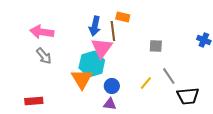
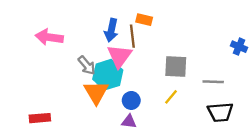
gray square: (156, 46) -> (176, 66), moved, size x1.5
gray arrow: (44, 56) -> (87, 65), moved
gray line: (169, 76) -> (213, 82), moved, turned -54

